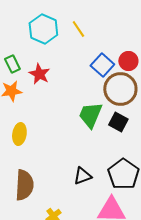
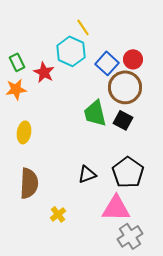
cyan hexagon: (43, 29) -> (71, 51), moved
green trapezoid: (90, 115) -> (95, 113), turned -36

